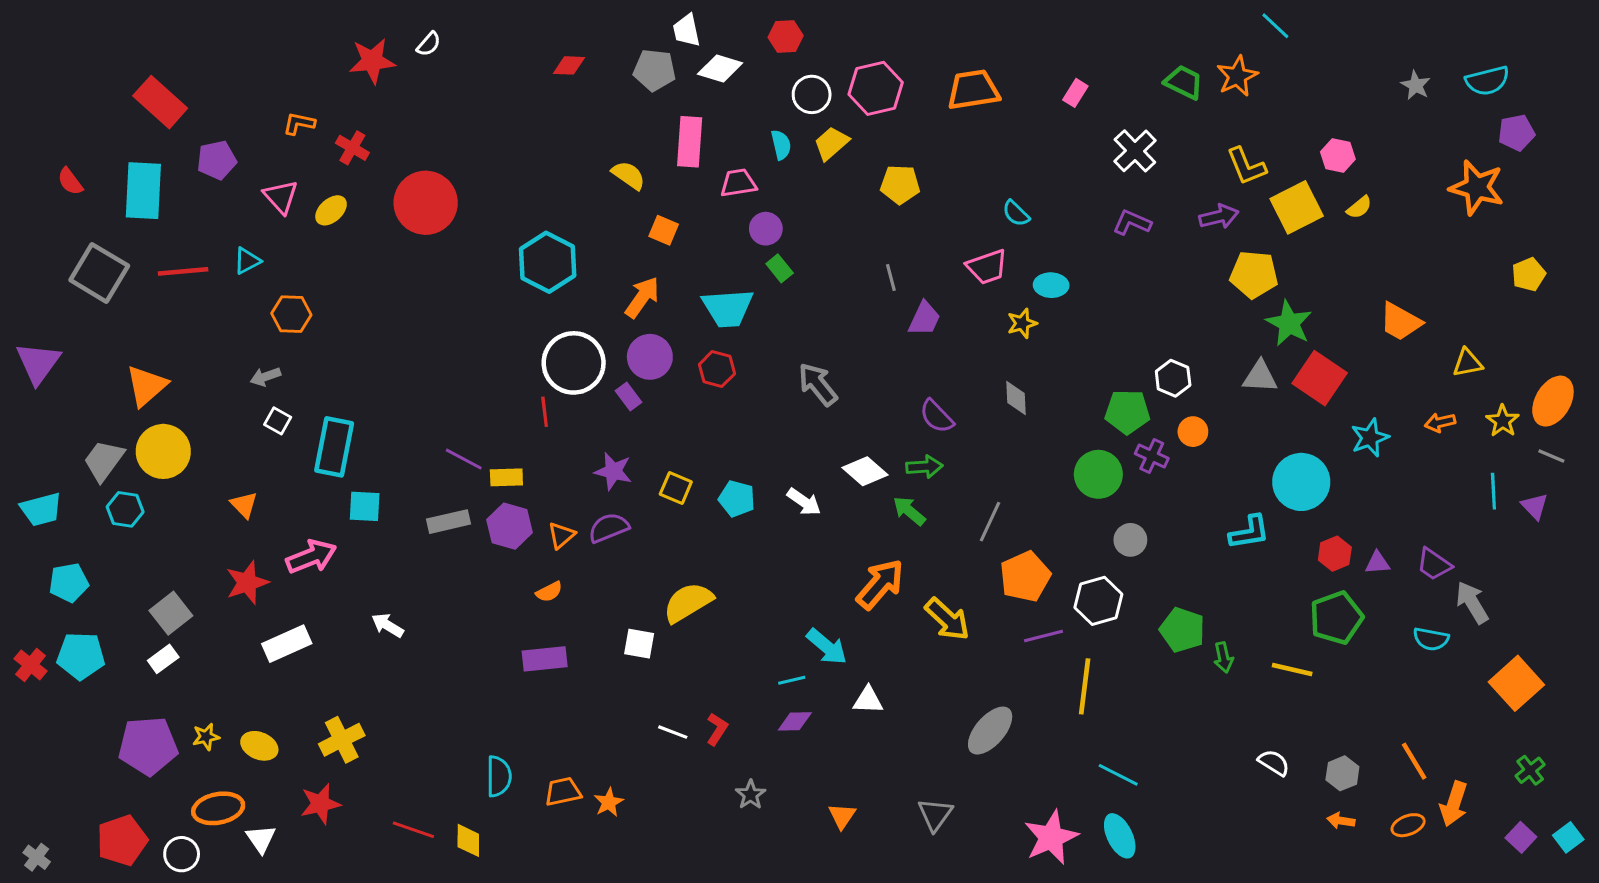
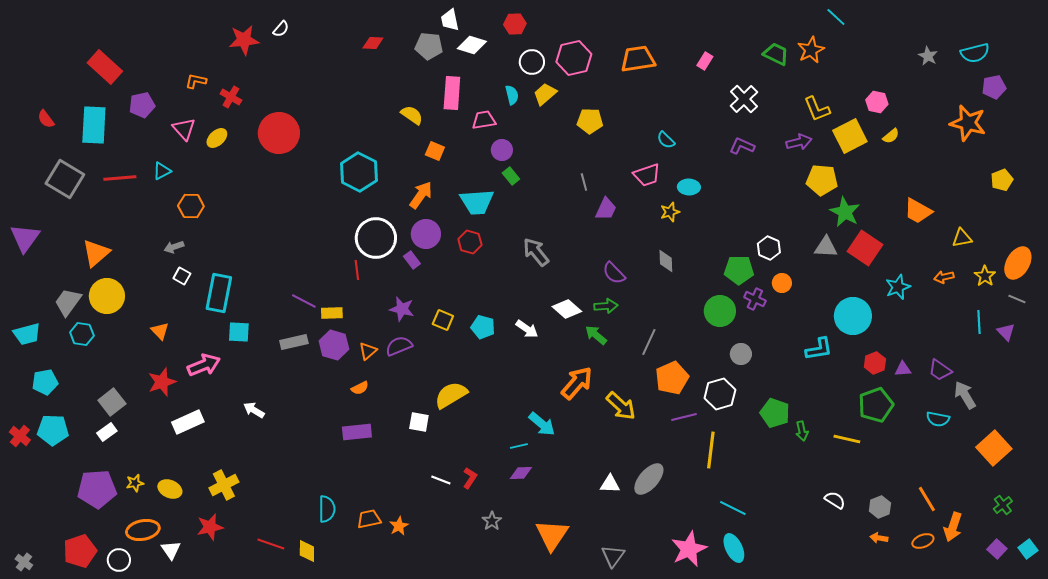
white triangle: (868, 700) -> (610, 484), moved
gray triangle: (935, 814) -> (613, 556), moved
orange triangle: (842, 816) -> (552, 535), size x1.8

